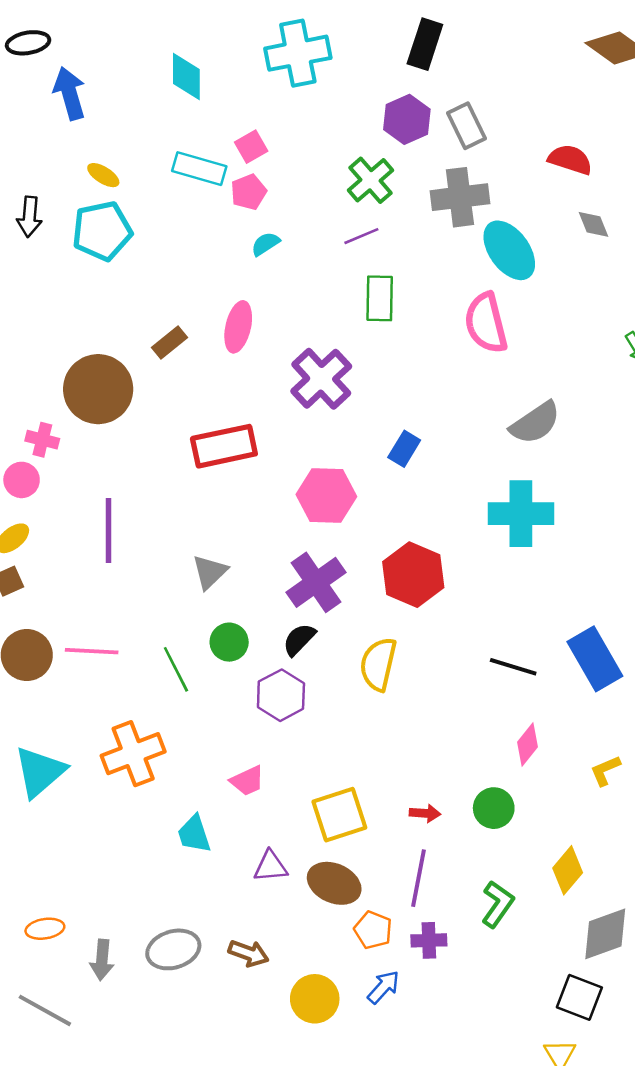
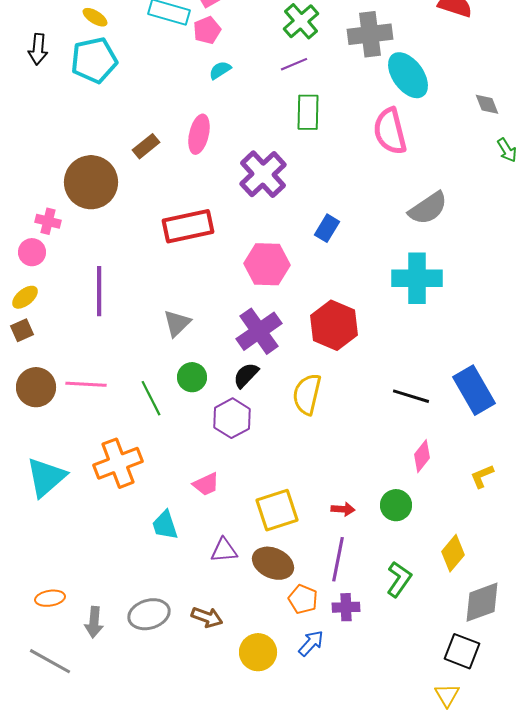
gray diamond: (594, 224) -> (487, 104), moved

